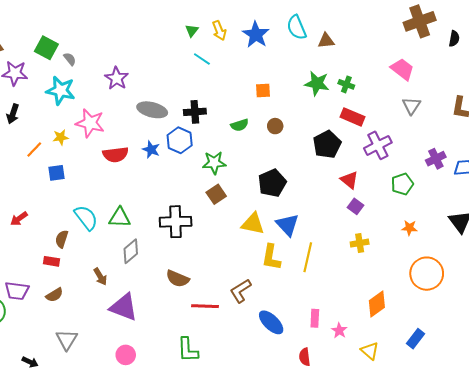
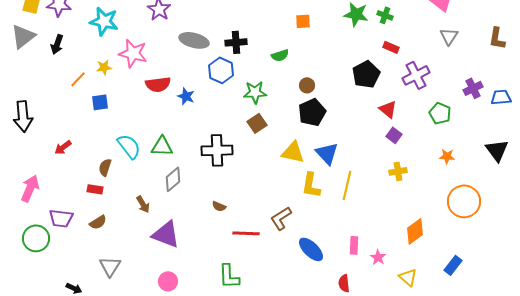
red rectangle: (352, 117) -> (391, 47), size x0.7
brown circle: (275, 126) -> (307, 85), moved
blue star: (151, 149) -> (186, 96), moved
green pentagon: (402, 184) -> (440, 113), turned -30
brown semicircle: (178, 279) -> (219, 206), size x0.6

